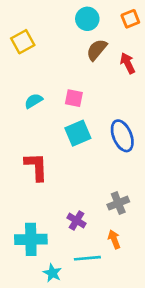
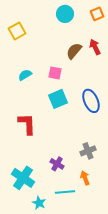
brown semicircle: (97, 50) -> (74, 51), moved
cyan cross: (31, 239) -> (23, 178), turned 35

